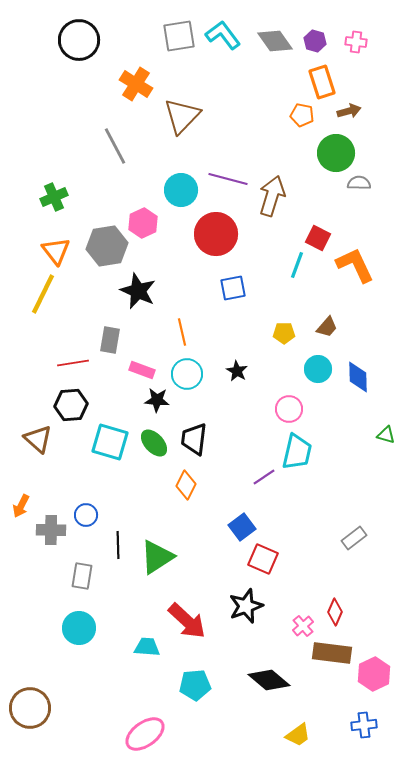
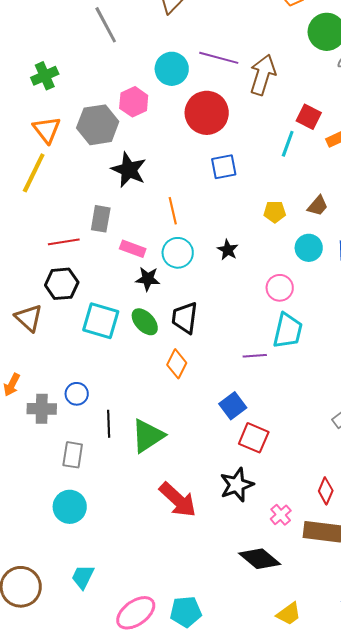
purple line: (264, 477) -> (255, 356), turned 30
pink cross: (303, 626) -> (281, 515), moved
cyan trapezoid: (147, 647) -> (83, 577), moved, turned -68
cyan pentagon: (195, 685) -> (186, 612), moved

